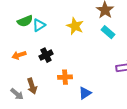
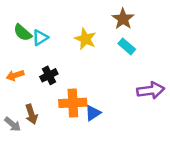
green semicircle: (25, 21) -> (23, 33), turned 63
orange cross: (65, 77) -> (73, 103), size x1.5
blue triangle: (85, 93) -> (93, 113), moved

